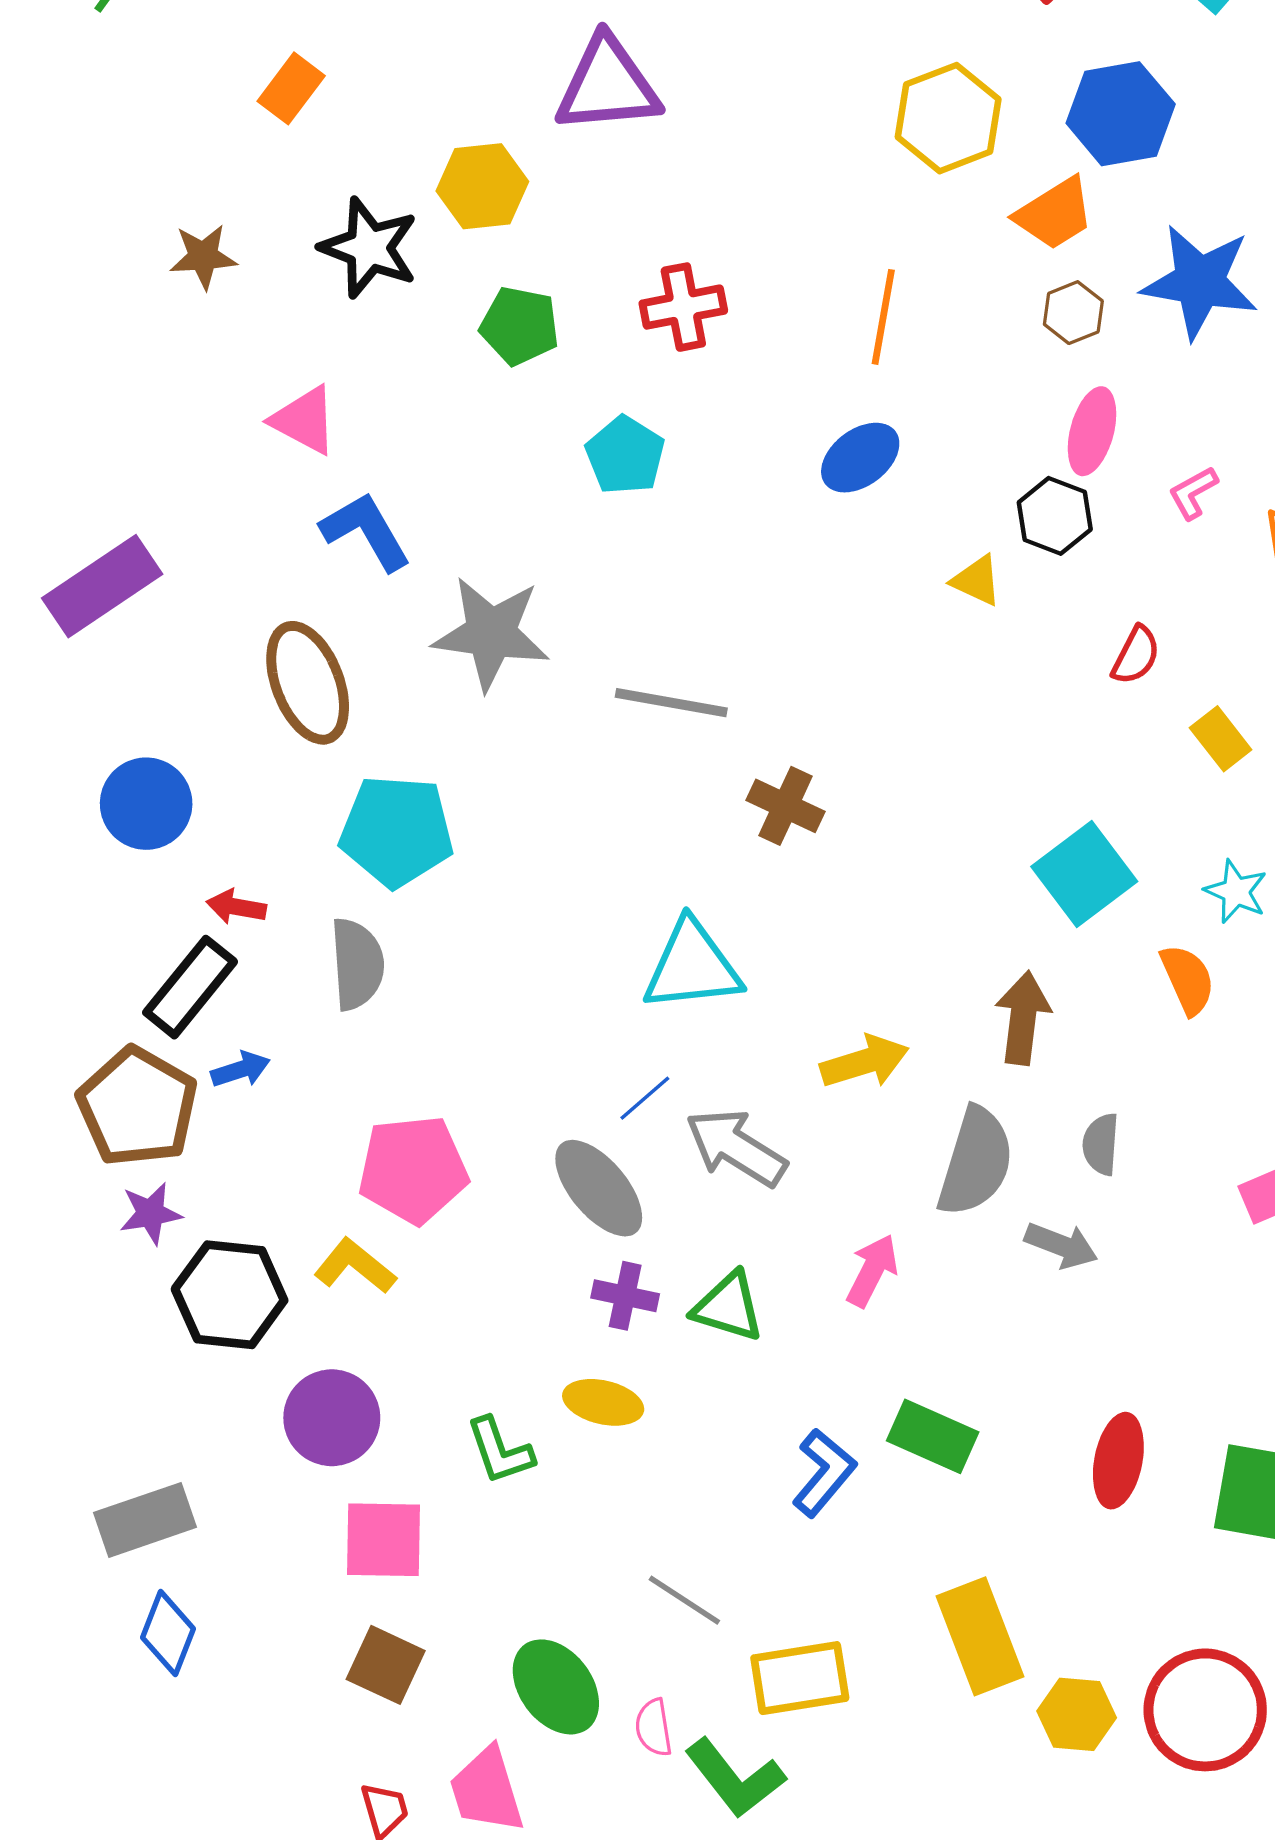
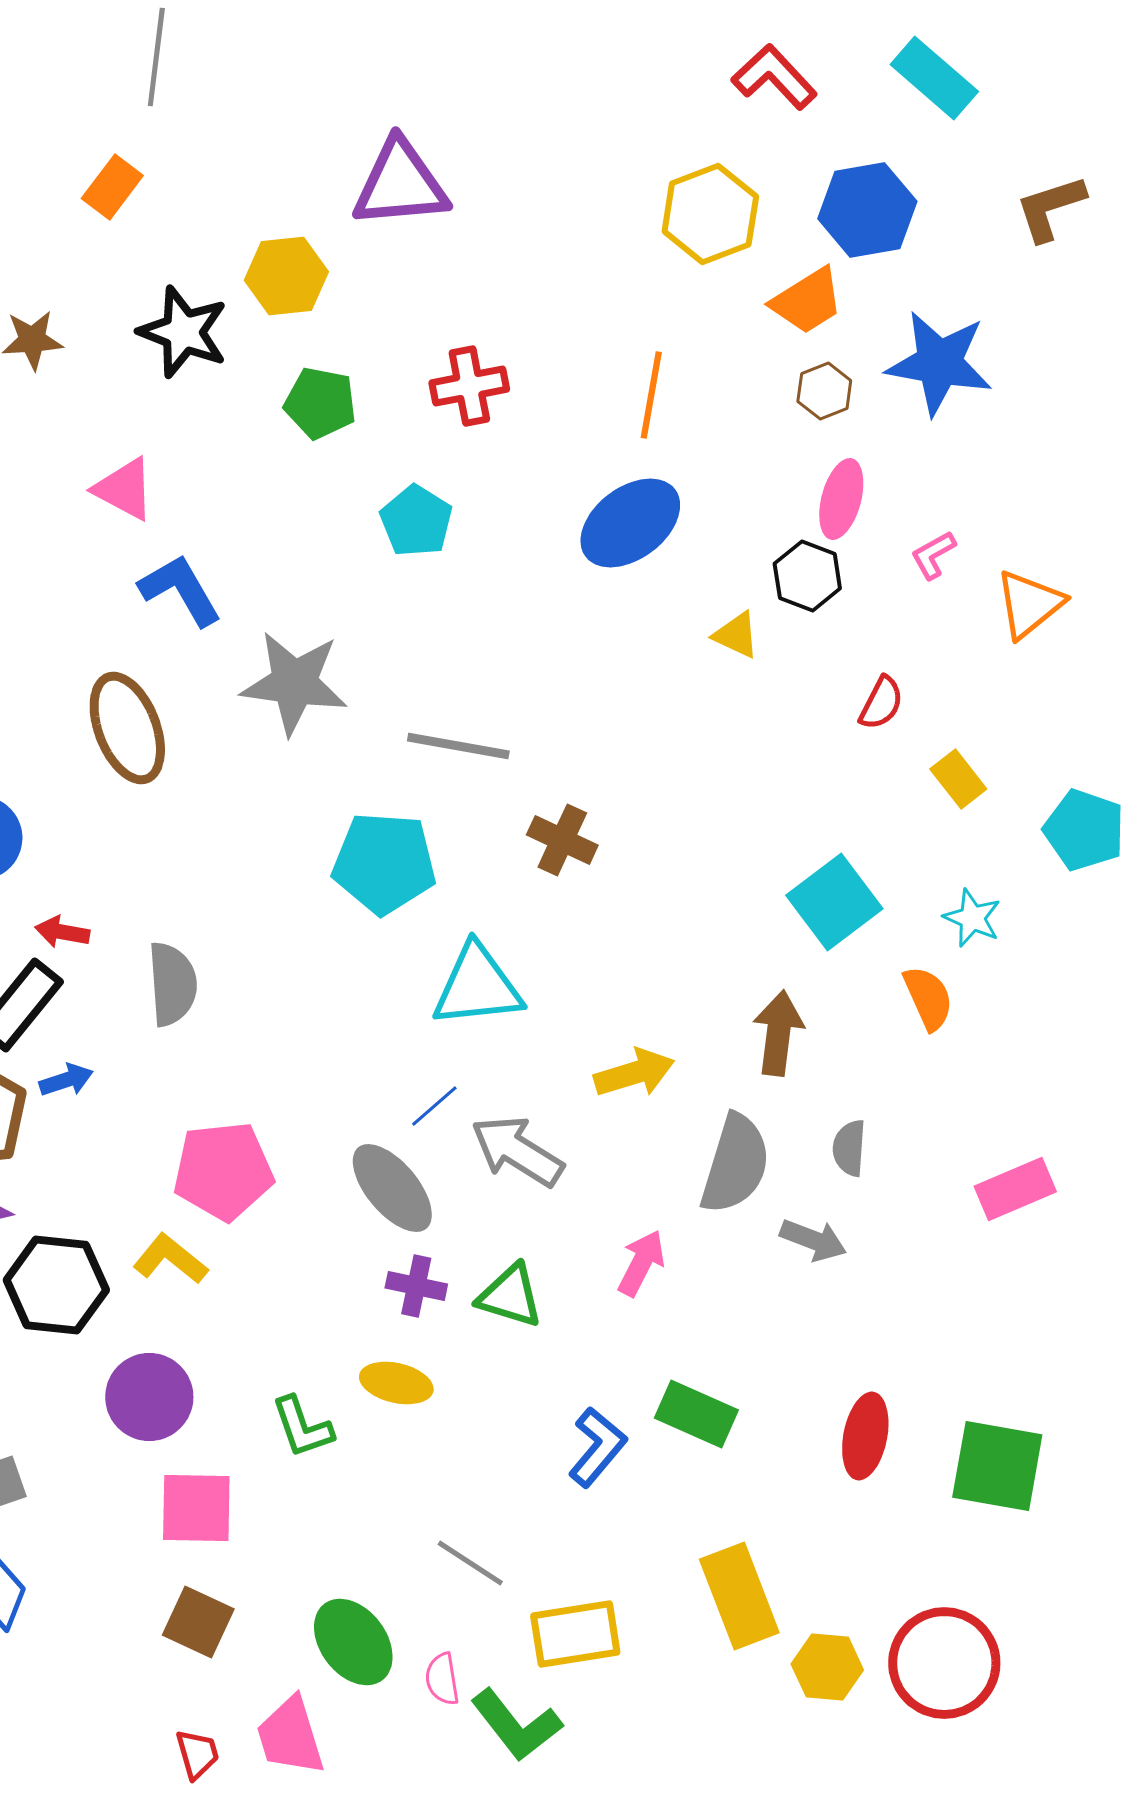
blue ellipse: (860, 458) -> (630, 523), size x1.4
cyan pentagon: (397, 831) -> (384, 863), moved

